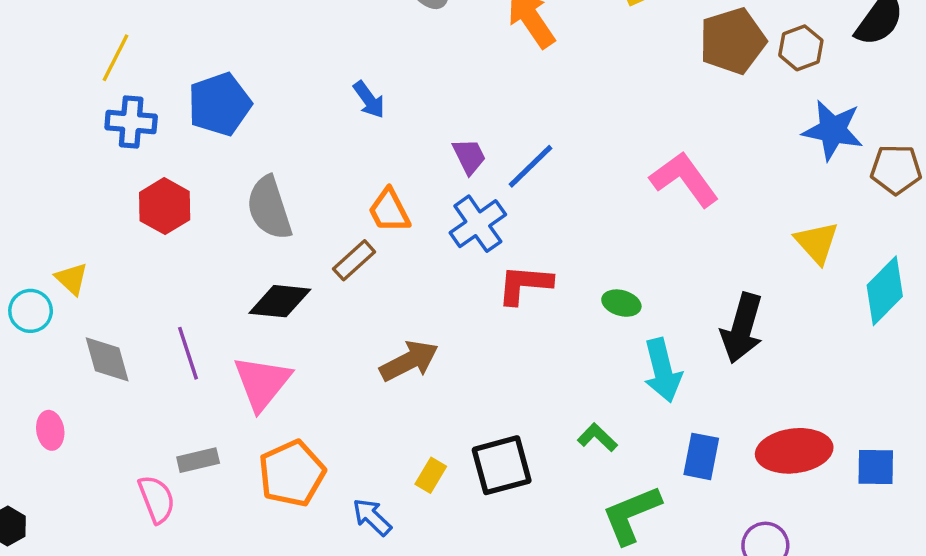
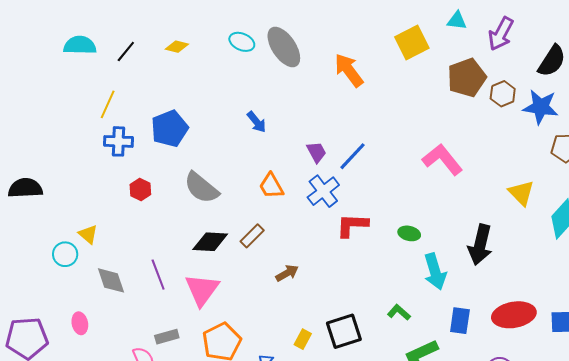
brown hexagon: (801, 48) -> (503, 94), moved
blue star: (833, 130) -> (541, 107), moved
red hexagon: (165, 206) -> (140, 190), size x0.7
gray semicircle: (269, 208) -> (201, 188), turned -30
brown rectangle: (354, 260) -> (252, 236), moved
brown arrow: (409, 361) -> (287, 273), size x0.7

